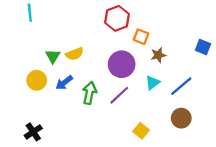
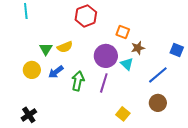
red hexagon: (117, 18) -> (86, 16), moved
blue square: (203, 47) -> (177, 50), moved
cyan triangle: (153, 83) -> (127, 64), moved, turned -40
purple line: (119, 95) -> (104, 83), turned -30

